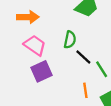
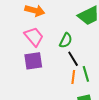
orange line: (85, 90) -> (73, 77), moved

